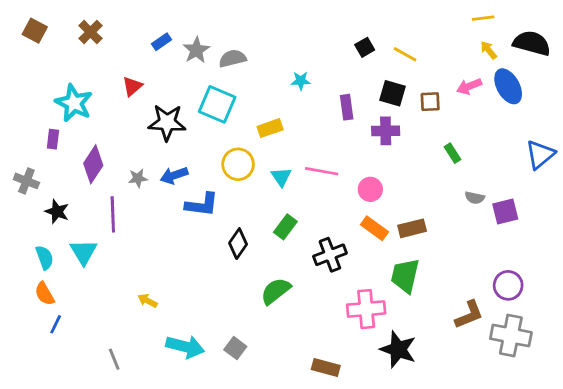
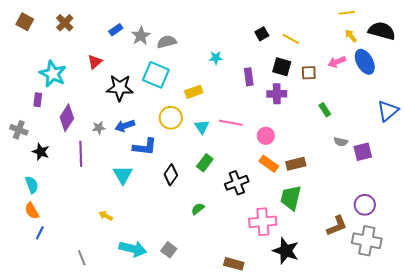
cyan triangle: (84, 252) -> (123, 175), moved
green semicircle: (276, 291) -> (198, 209), size x0.6

